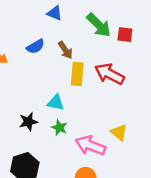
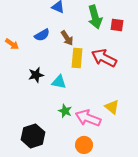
green arrow: (99, 25) -> (95, 17), turned 30
black star: (28, 122) -> (36, 75), moved
green star: (59, 128) -> (65, 111), moved

